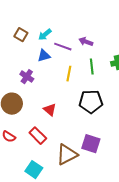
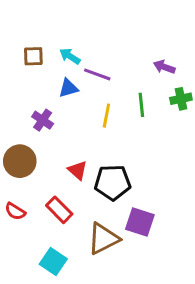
brown square: (21, 35) -> (33, 56), turned -32
cyan arrow: (45, 35) -> (70, 56), turned 72
purple arrow: (86, 42) -> (164, 67), moved
black pentagon: (91, 102) -> (113, 182), moved

